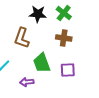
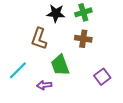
green cross: (64, 13) -> (83, 12), turned 35
purple square: (68, 70) -> (102, 77), moved, turned -35

